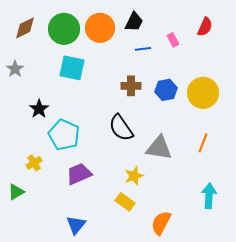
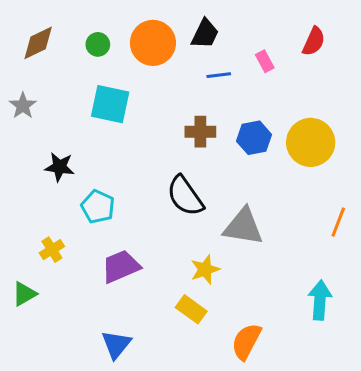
green circle: (64, 29) -> (98, 44), size x0.5
black star: (39, 109) -> (60, 167), turned -30
cyan pentagon: (64, 135) -> (98, 207), size x0.7
orange line: (203, 143) -> (338, 222), moved

